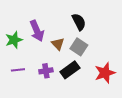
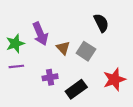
black semicircle: (79, 22) -> (101, 23), moved
purple line: (18, 70) -> (16, 66), moved
black rectangle: (70, 70) -> (76, 89), moved

